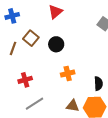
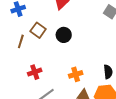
orange cross: (68, 74) -> (76, 74), moved

